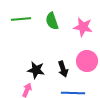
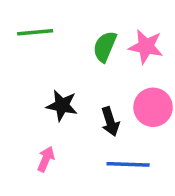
green semicircle: (52, 21) -> (105, 47), moved, turned 42
black star: (36, 70) -> (62, 105), moved

